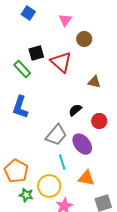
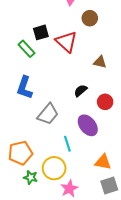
gray trapezoid: (56, 135) -> (48, 114), moved
orange pentagon: (16, 171) -> (20, 153), turned 30
orange triangle: (86, 178) -> (103, 162), moved

